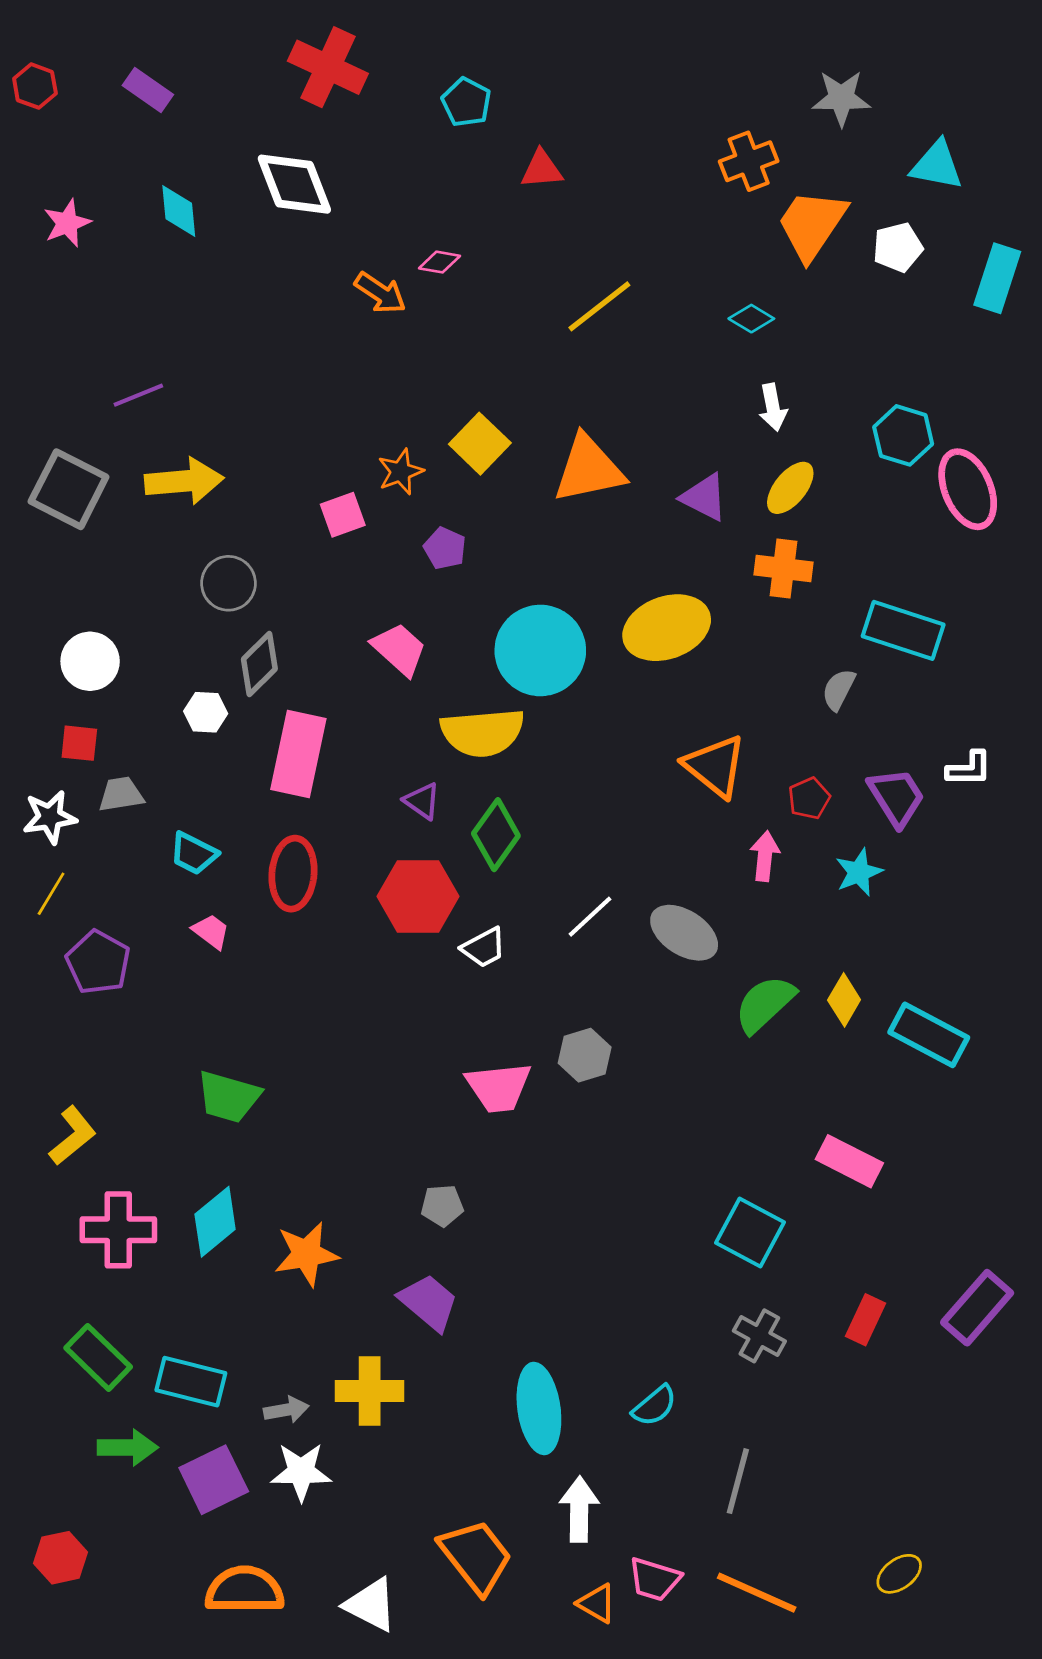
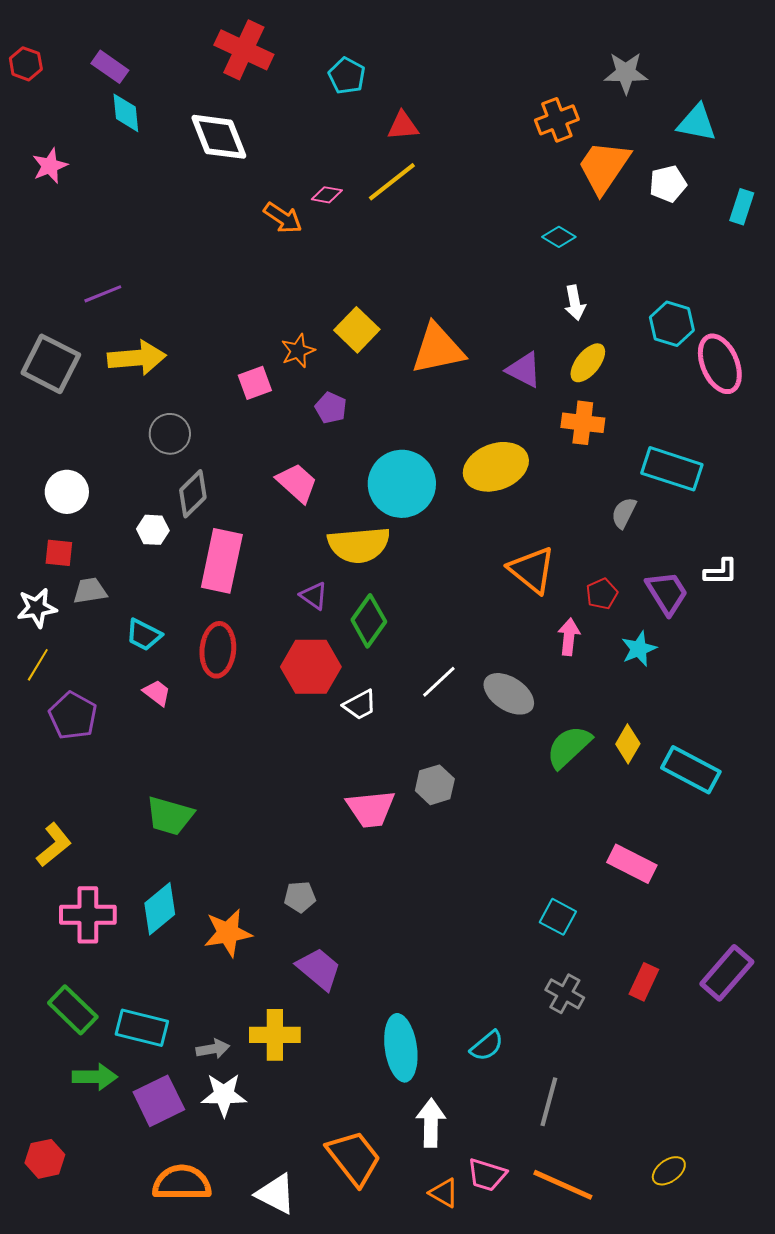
cyan diamond: (179, 211) -> (126, 113), moved
cyan rectangle: (997, 278) -> (742, 207), size x0.7
yellow line: (599, 306) -> (392, 182), moved
gray pentagon: (442, 1206) -> (300, 897), moved
cyan square: (750, 1232) -> (558, 917), size x0.7

